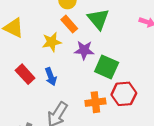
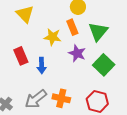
green square: (107, 67) -> (104, 65), moved
orange cross: (95, 102) -> (61, 98), moved

